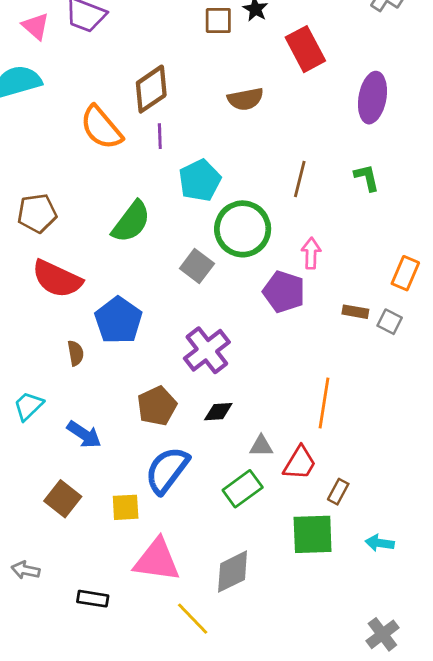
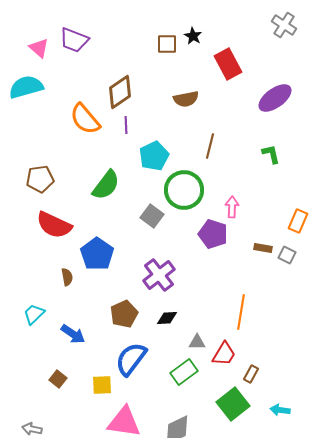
purple ellipse: (372, 98) -> (275, 98), turned 44
brown line: (300, 179) -> (210, 146), moved
brown square: (63, 499) -> (58, 379), size x0.7
green square: (313, 534) -> (233, 404), turned -36

